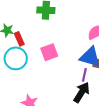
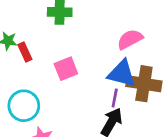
cyan circle: (16, 58) -> (24, 106), moved

